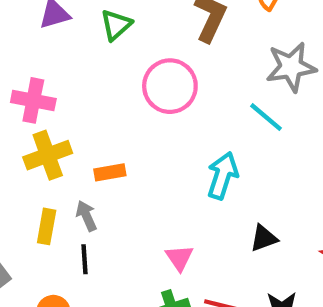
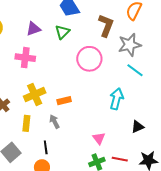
gray star: (291, 67) -> (130, 45), moved
pink cross: (33, 100) -> (25, 58), moved
yellow rectangle: (47, 226) -> (26, 123), moved
black line: (85, 259) -> (46, 147), moved

